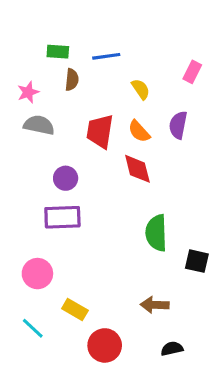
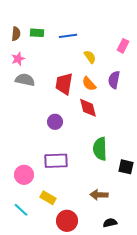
brown semicircle: (72, 80) -> (16, 34), moved
purple circle: (66, 178) -> (55, 122), moved
purple rectangle: (62, 217) -> (56, 161), moved

